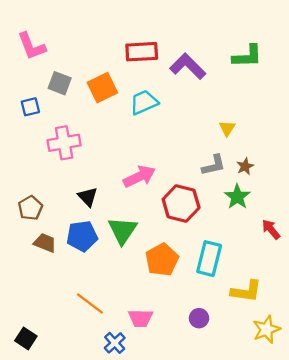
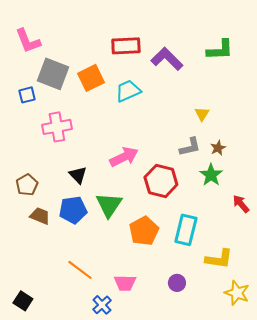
gray square: (60, 83) -> (53, 74), size x1.5
yellow star: (266, 329) -> (237, 293), turned -30

